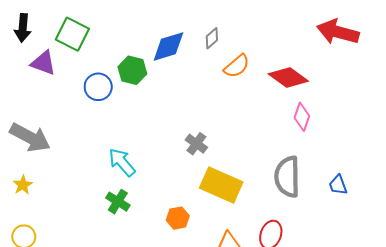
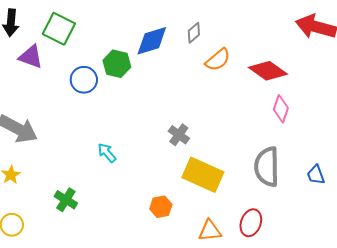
cyan arrow: (122, 162) -> (107, 153), size x0.7
green cross: (118, 202) -> (66, 200), moved

